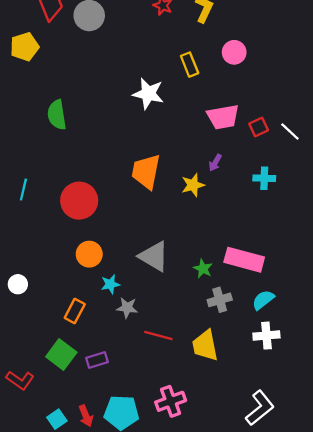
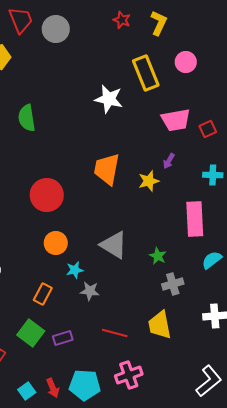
yellow rectangle: (190, 65) -> (146, 73), size x1.6
pink rectangle: (244, 260) -> (195, 219), moved, turned 72
cyan semicircle: (263, 300) -> (212, 260), moved
red line: (158, 336) -> (115, 333), moved

